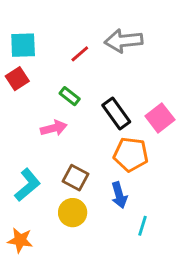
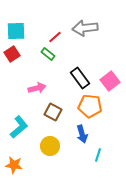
green rectangle: (70, 96) -> (48, 54), moved
brown square: (75, 178) -> (53, 112), moved

